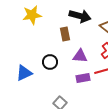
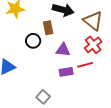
black circle: (50, 62) -> (33, 41), moved

